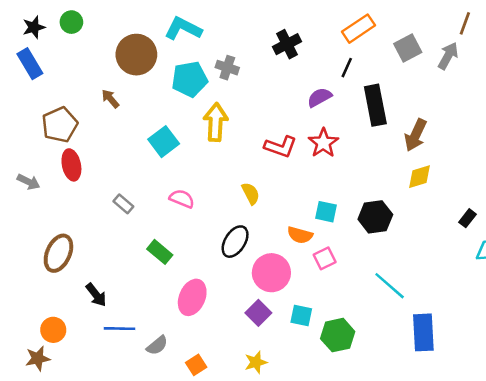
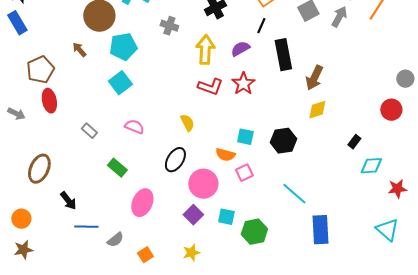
cyan pentagon: (190, 79) -> (123, 47), moved
yellow arrow: (216, 122) -> (205, 50), moved
orange circle: (53, 330) -> (21, 219), moved

